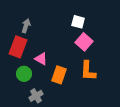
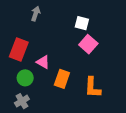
gray arrow: (26, 26) -> (36, 14), moved
orange L-shape: (88, 71) -> (92, 87), moved
gray cross: (36, 96) -> (22, 101), moved

